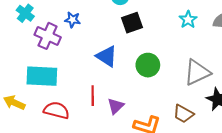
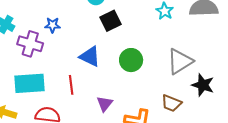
red line: (93, 96) -> (71, 85), moved

